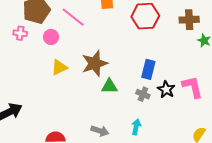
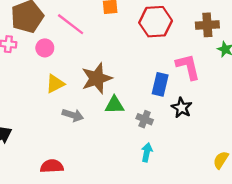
pink L-shape: (192, 87) -> (188, 67), moved
gray cross: (143, 94) -> (145, 119), moved
gray arrow: (100, 131) -> (73, 115), moved

